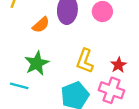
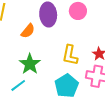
cyan line: (19, 86) -> (18, 85), turned -42

